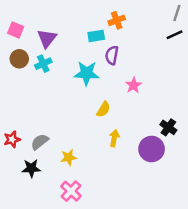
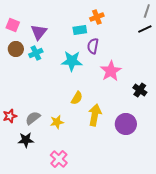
pink star: (133, 85) -> (111, 71), size x1.5
yellow semicircle: (103, 109) -> (77, 98), moved
black cross: (168, 127) -> (140, 90), moved
yellow arrow: (114, 138) -> (95, 115), size x1.5
yellow star: (69, 157) -> (57, 122), moved

